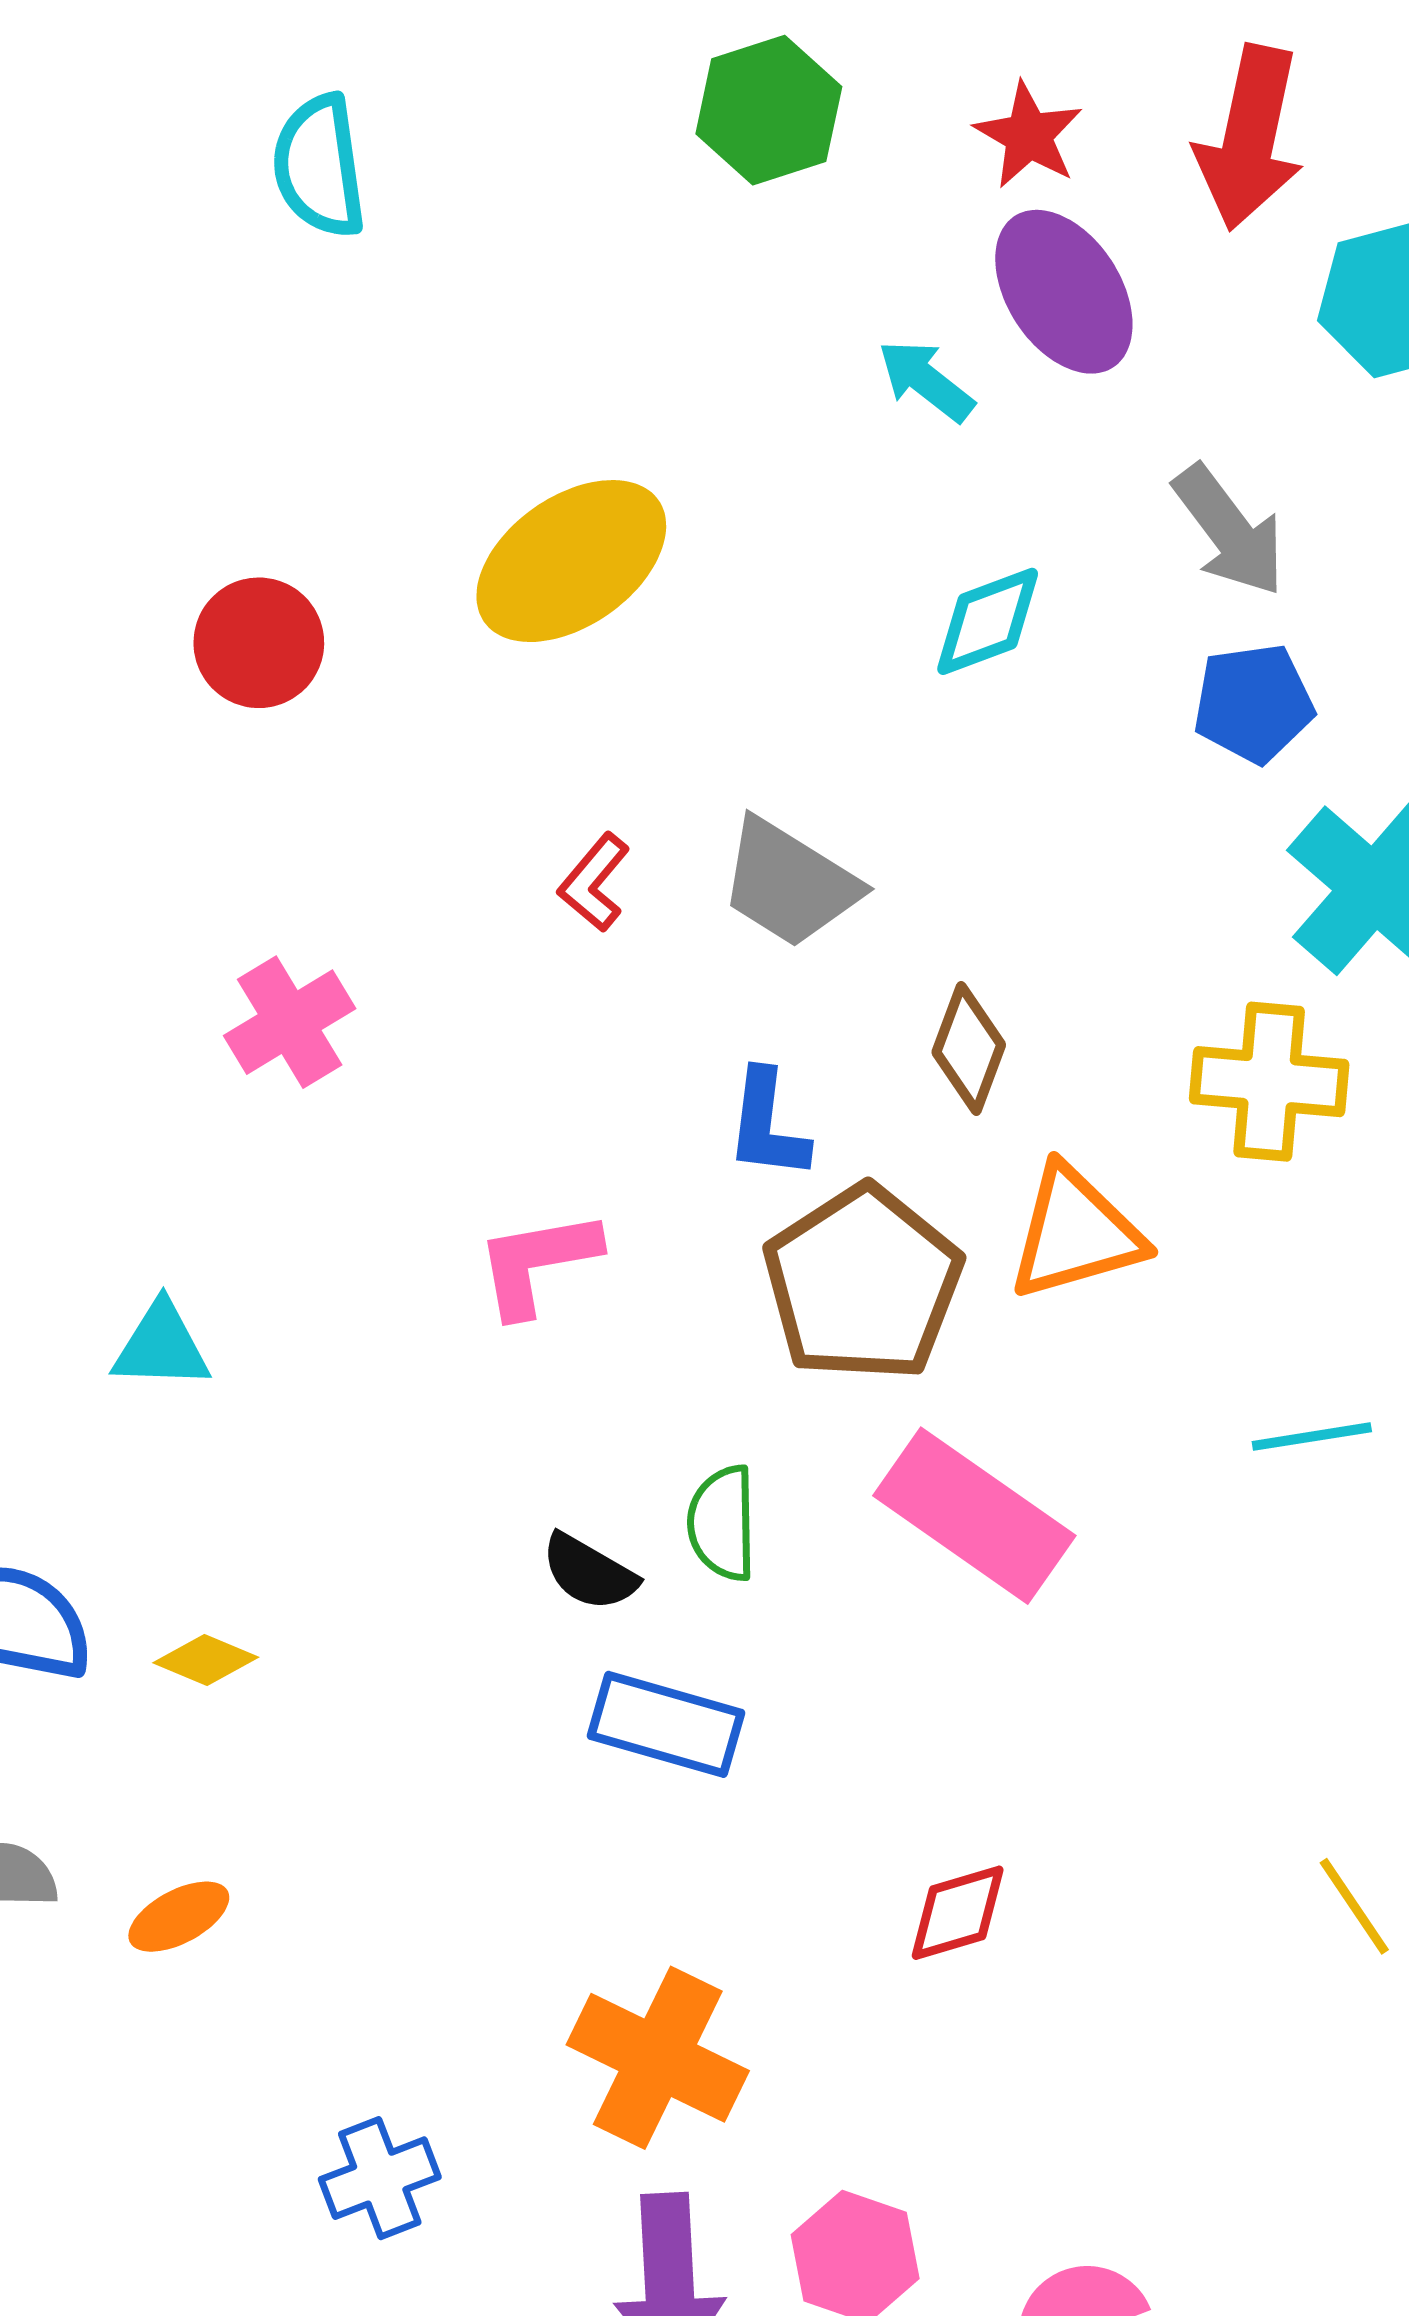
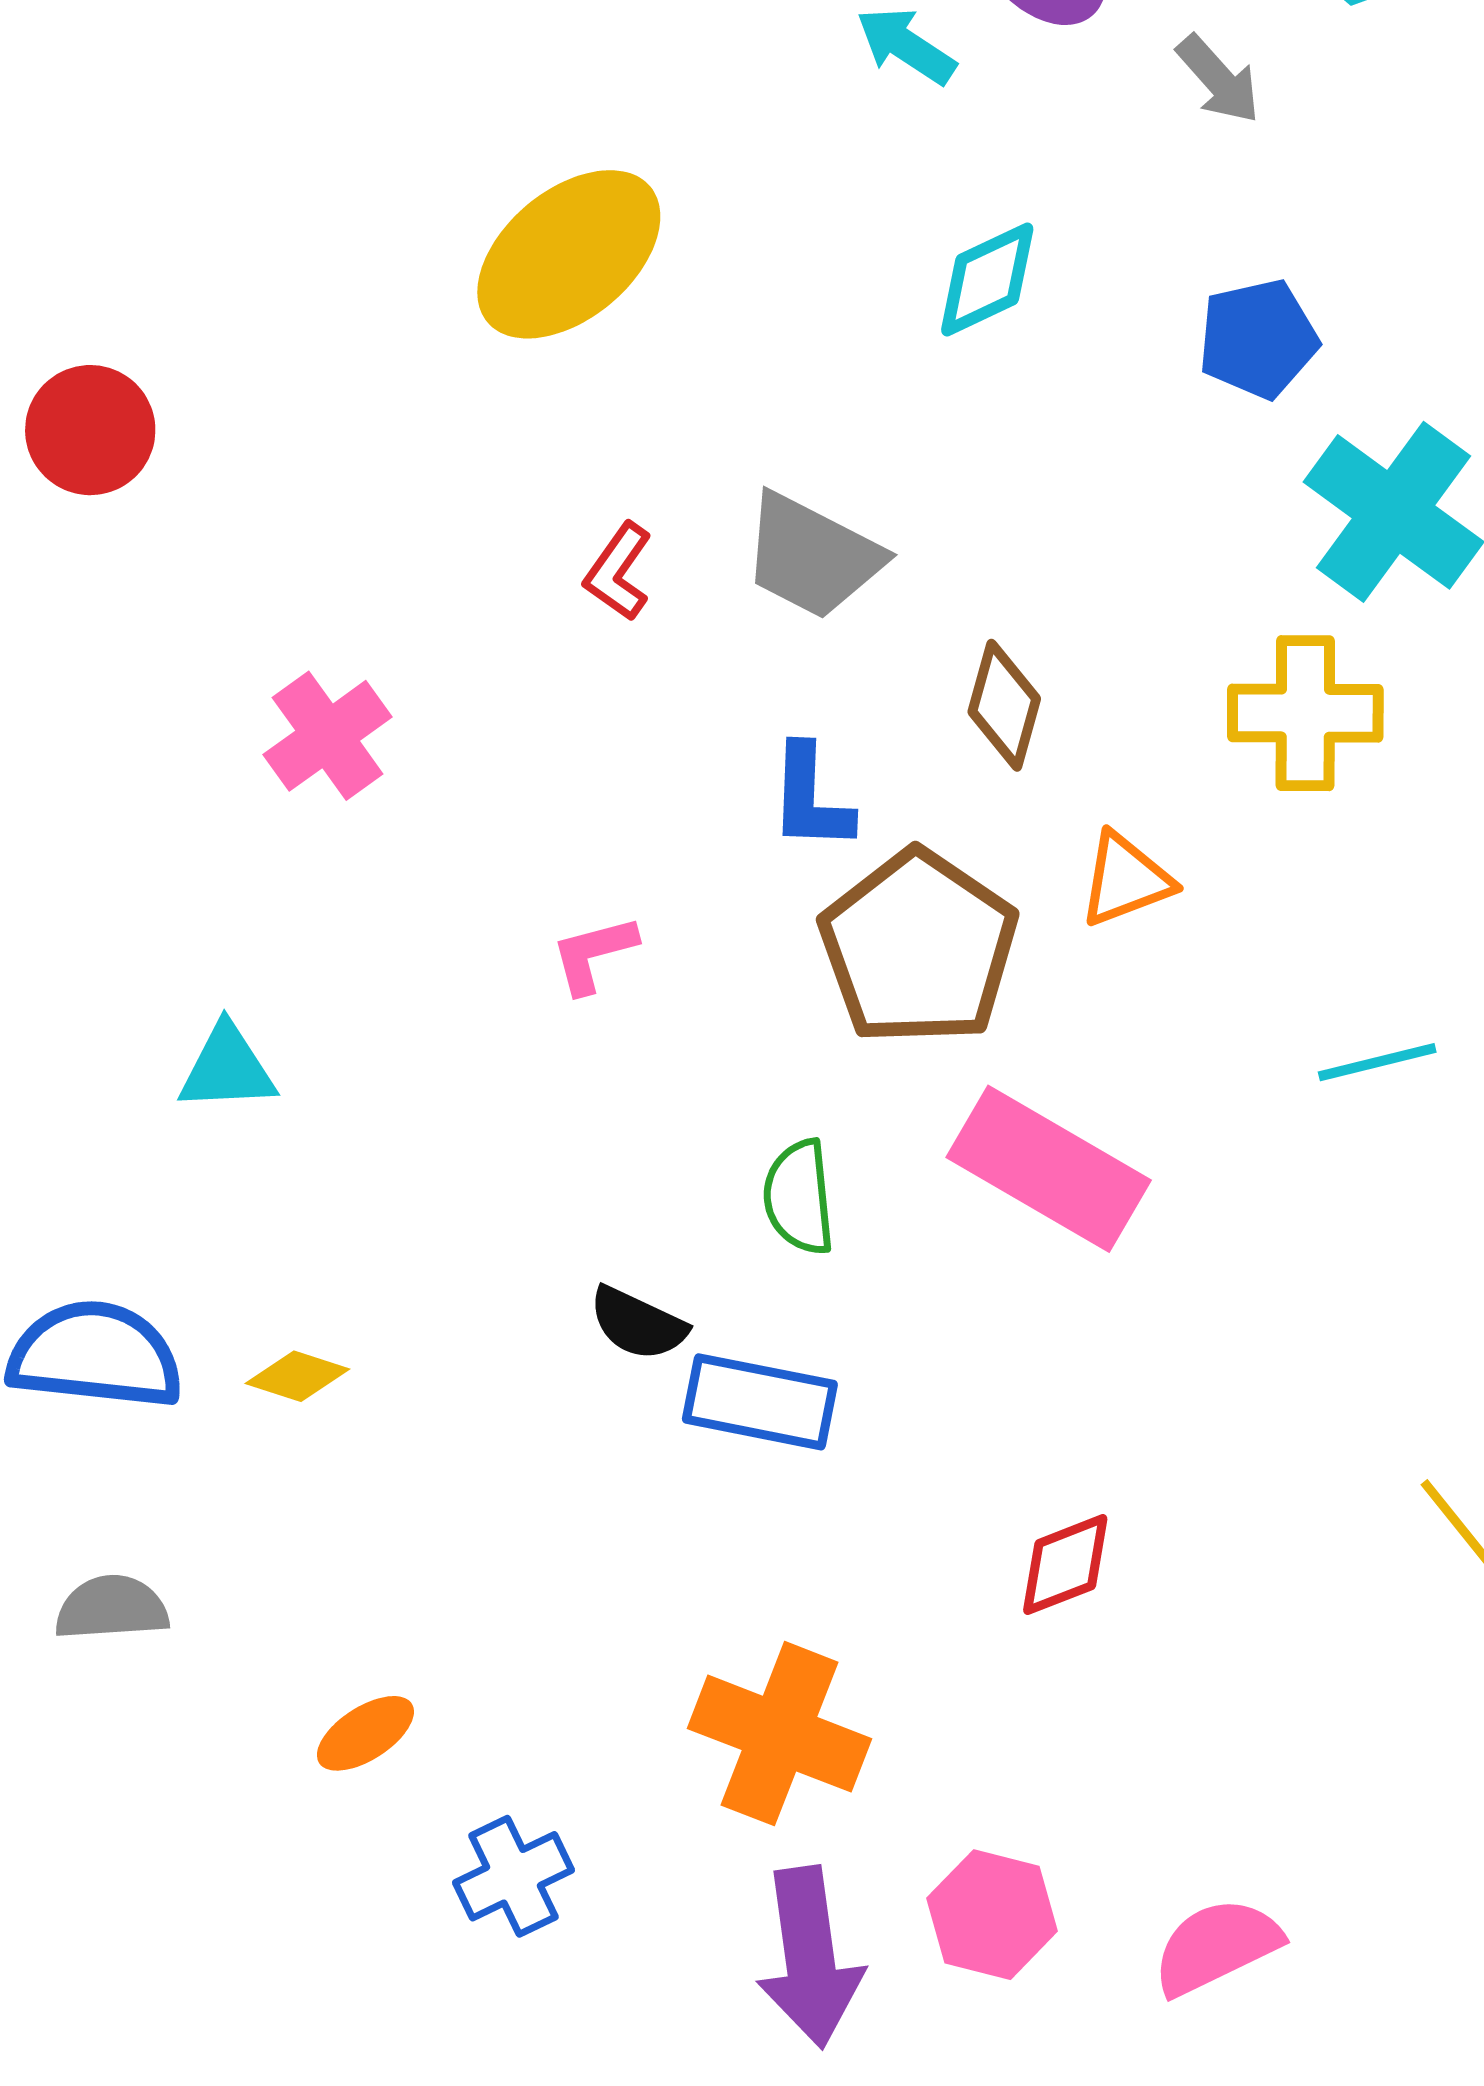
gray arrow: (1229, 531) -> (1218, 79), moved, size x0.7
red circle: (259, 643) -> (90, 430), moved
orange triangle: (1076, 1233) -> (1126, 880), size x0.7
pink L-shape: (537, 1263) -> (594, 954), size x0.7
black semicircle: (589, 1572) -> (638, 1324), moved
orange ellipse: (179, 1917) -> (365, 1733), moved

